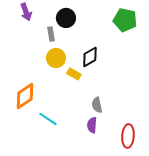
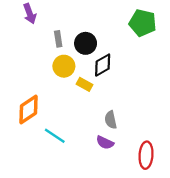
black circle: (66, 18) -> (86, 43), moved
purple semicircle: (92, 125) -> (105, 143), turned -70

